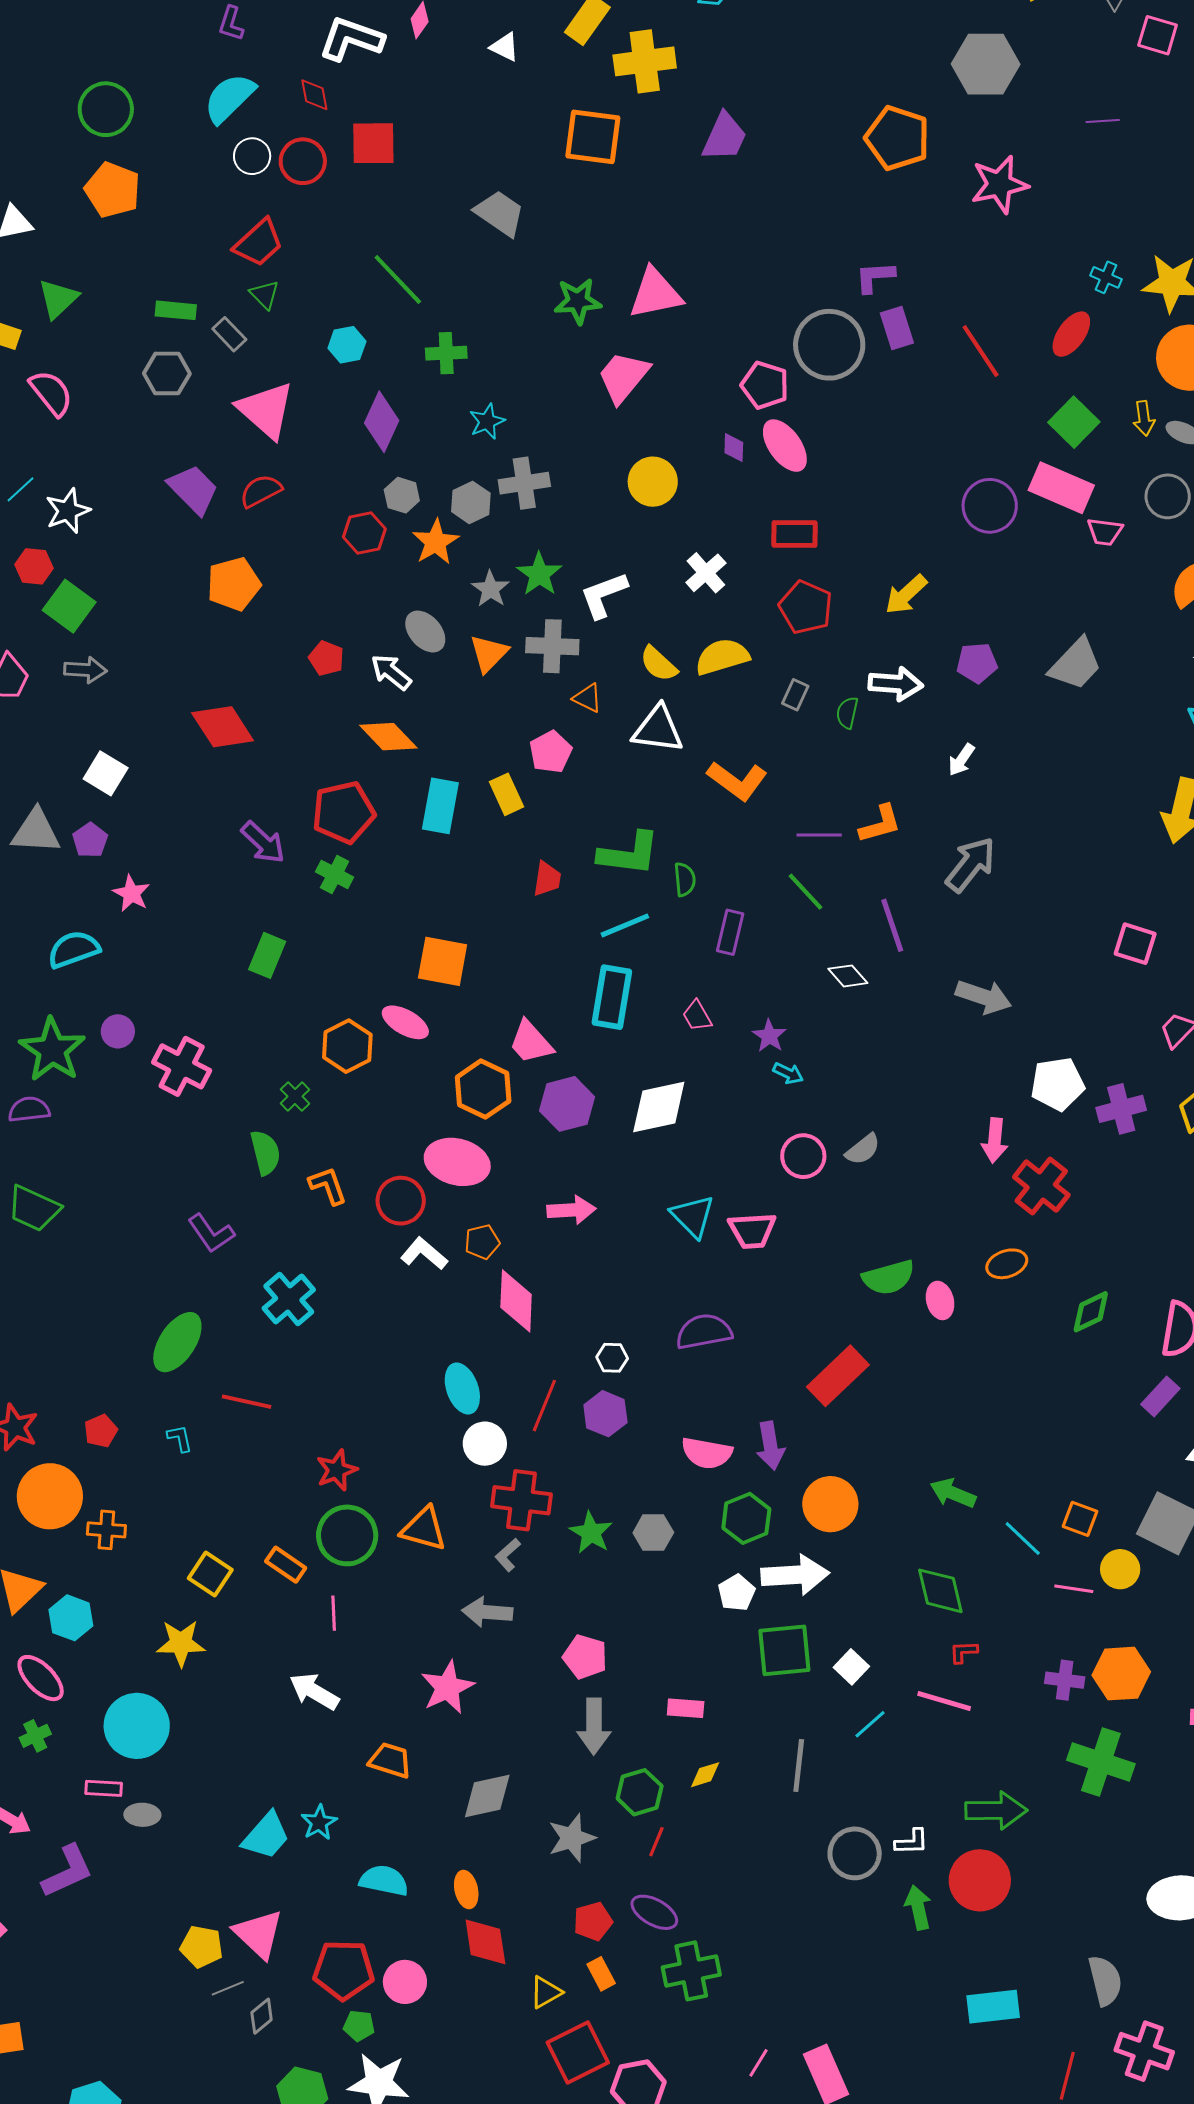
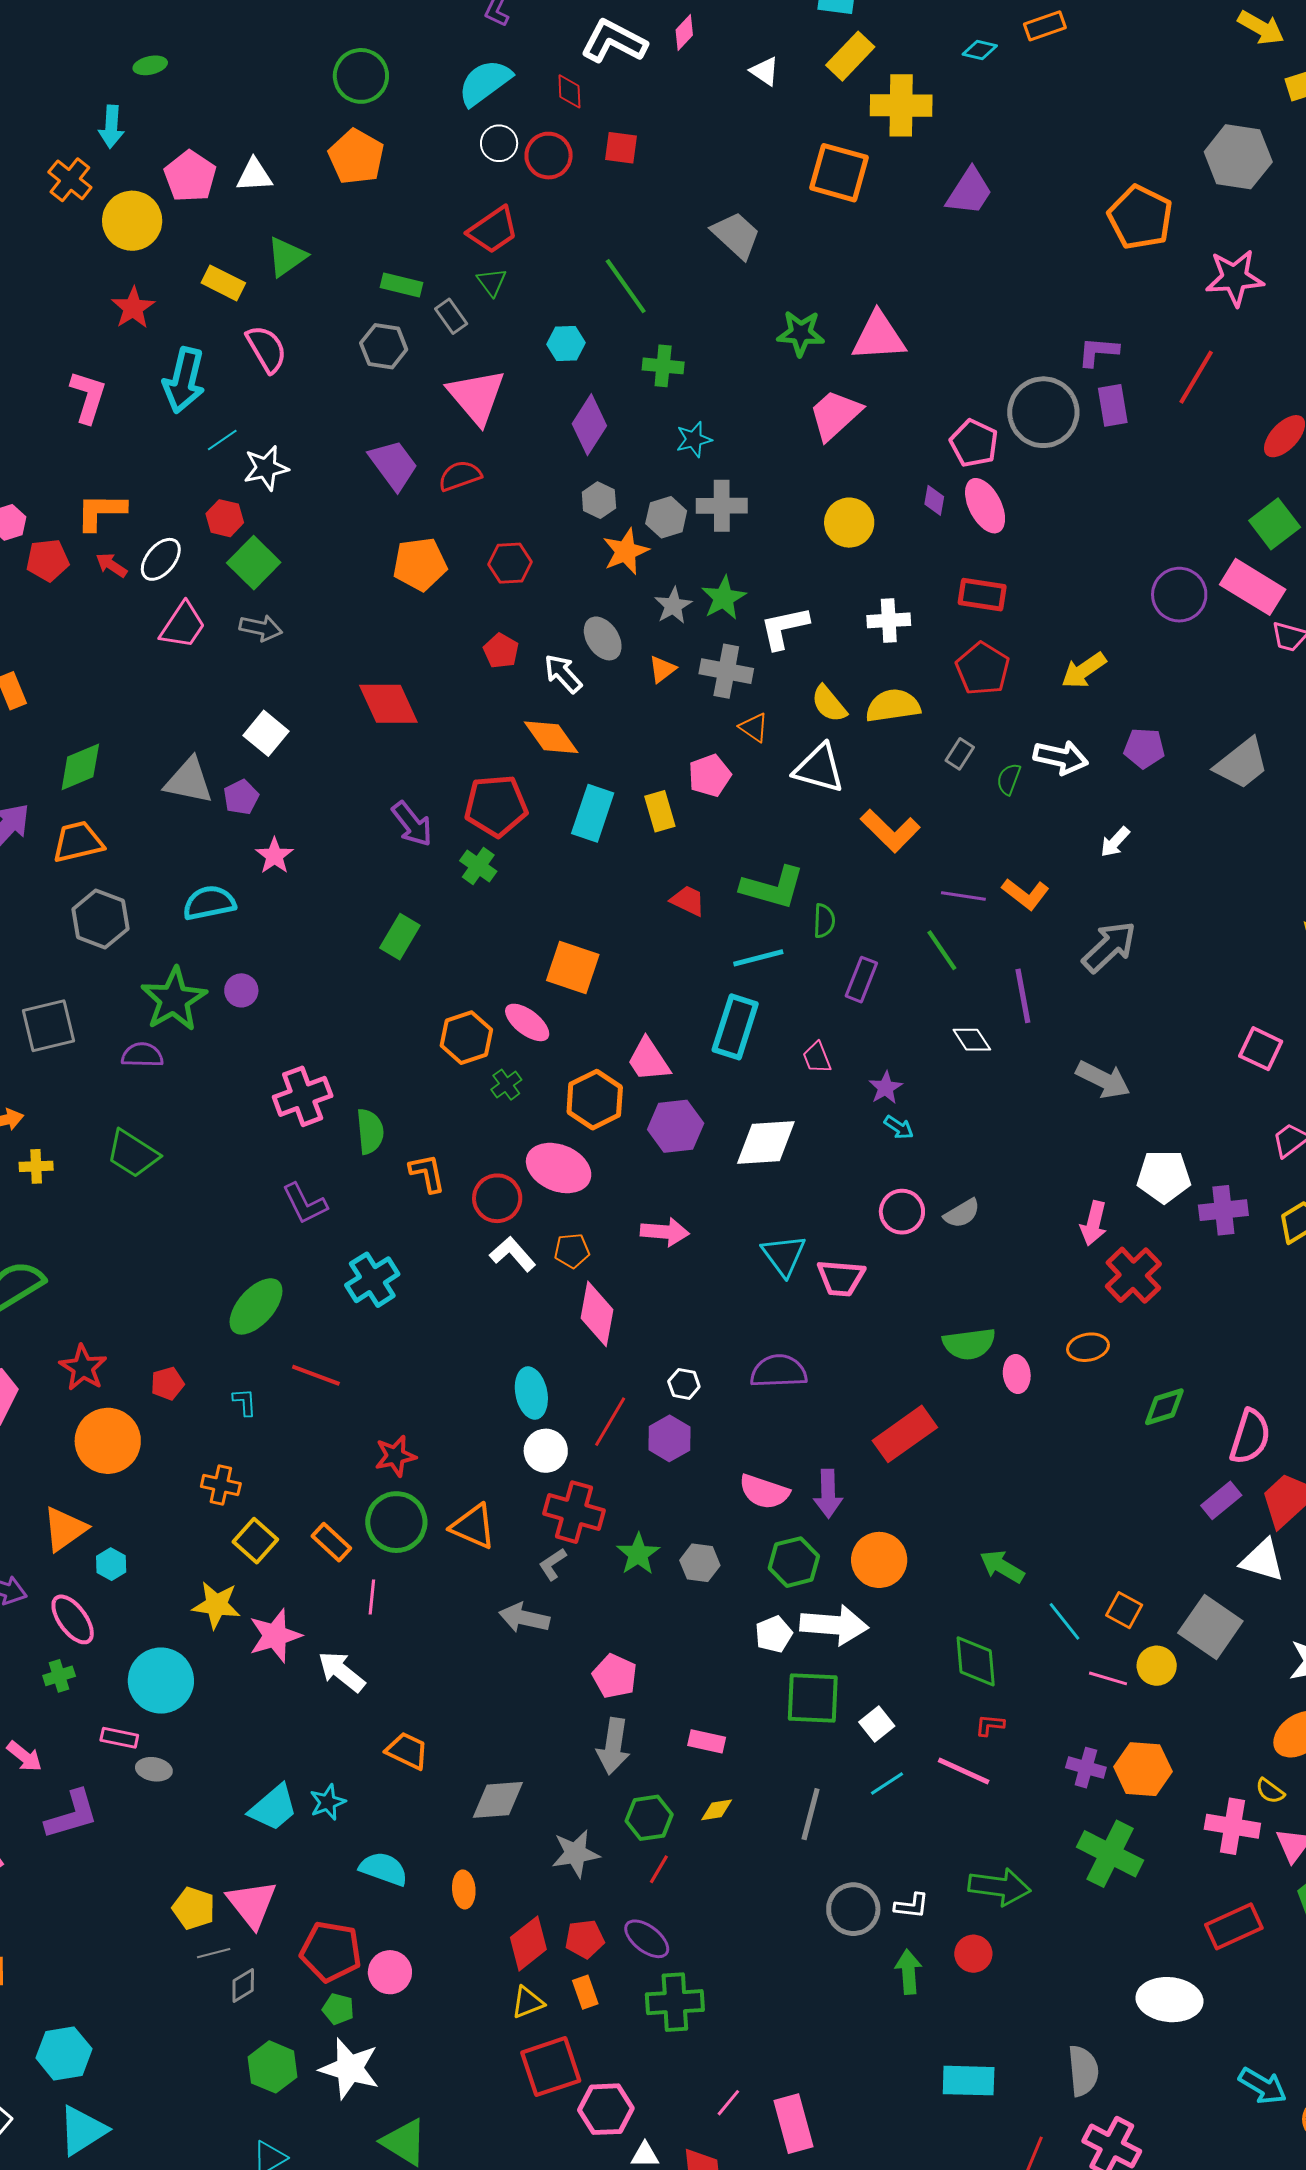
red square: (373, 143) -> (621, 148), size x0.7
red line: (981, 351) -> (1196, 377), moved, turned 56
red hexagon: (364, 533) -> (510, 563), moved
white cross: (706, 573) -> (889, 620), turned 30
orange triangle: (489, 653) -> (662, 669), size x0.7
orange L-shape: (880, 824) -> (1026, 894), turned 45
red trapezoid: (547, 879) -> (688, 901), turned -81
pink cross: (182, 1066) -> (303, 1096), moved, turned 34
green cross: (295, 1096) -> (506, 1085), moved
orange cross: (106, 1530) -> (221, 1485), moved
cyan hexagon: (71, 1618) -> (111, 1564), size x0.7
pink star: (447, 1687) -> (275, 1636), moved
red circle: (980, 1880) -> (973, 1954), size x0.6
red diamond: (485, 1942) -> (528, 1943), moved, turned 52

